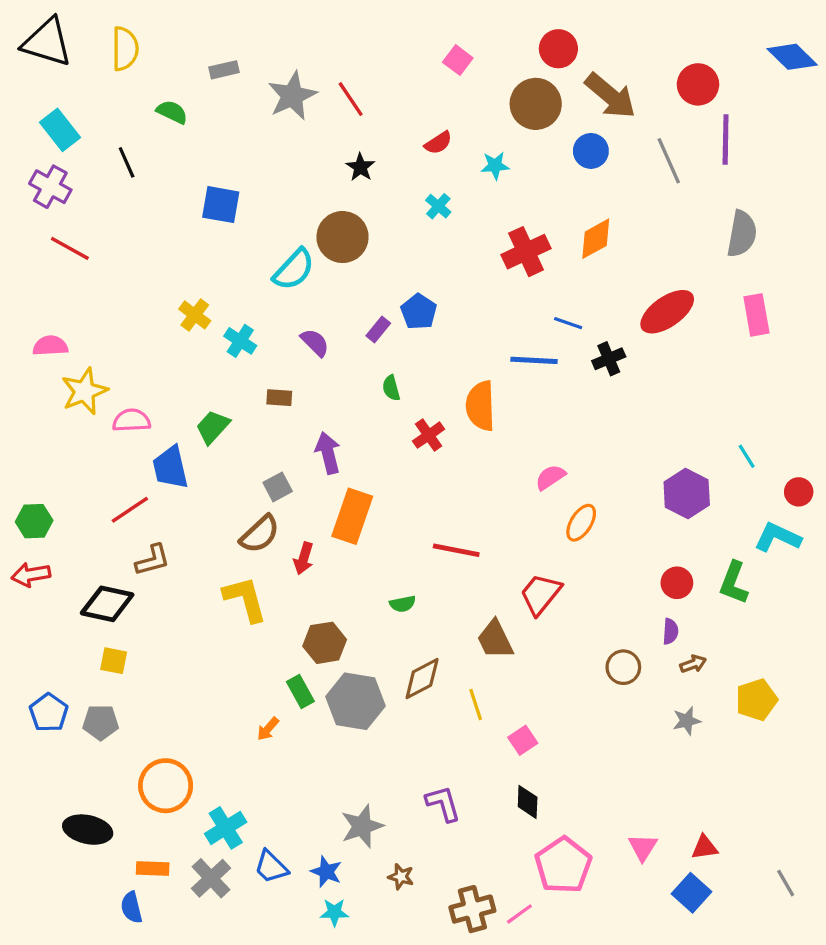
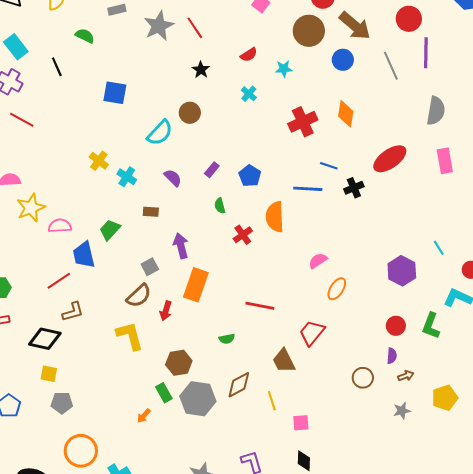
brown circle: (343, 237) -> (190, 113), size x0.7
orange diamond: (596, 239) -> (346, 114), turned -52
blue pentagon: (419, 312) -> (250, 176), moved
gray pentagon: (101, 722) -> (62, 403), moved
pink square: (523, 740) -> (301, 423), turned 30

